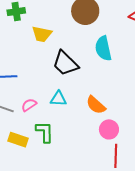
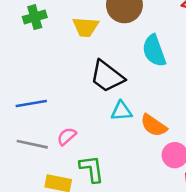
yellow trapezoid: (42, 34) -> (85, 27), moved
cyan triangle: (58, 99) -> (121, 111), moved

